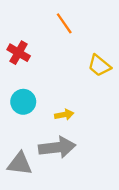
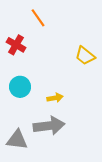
orange line: (64, 23) -> (38, 18), moved

